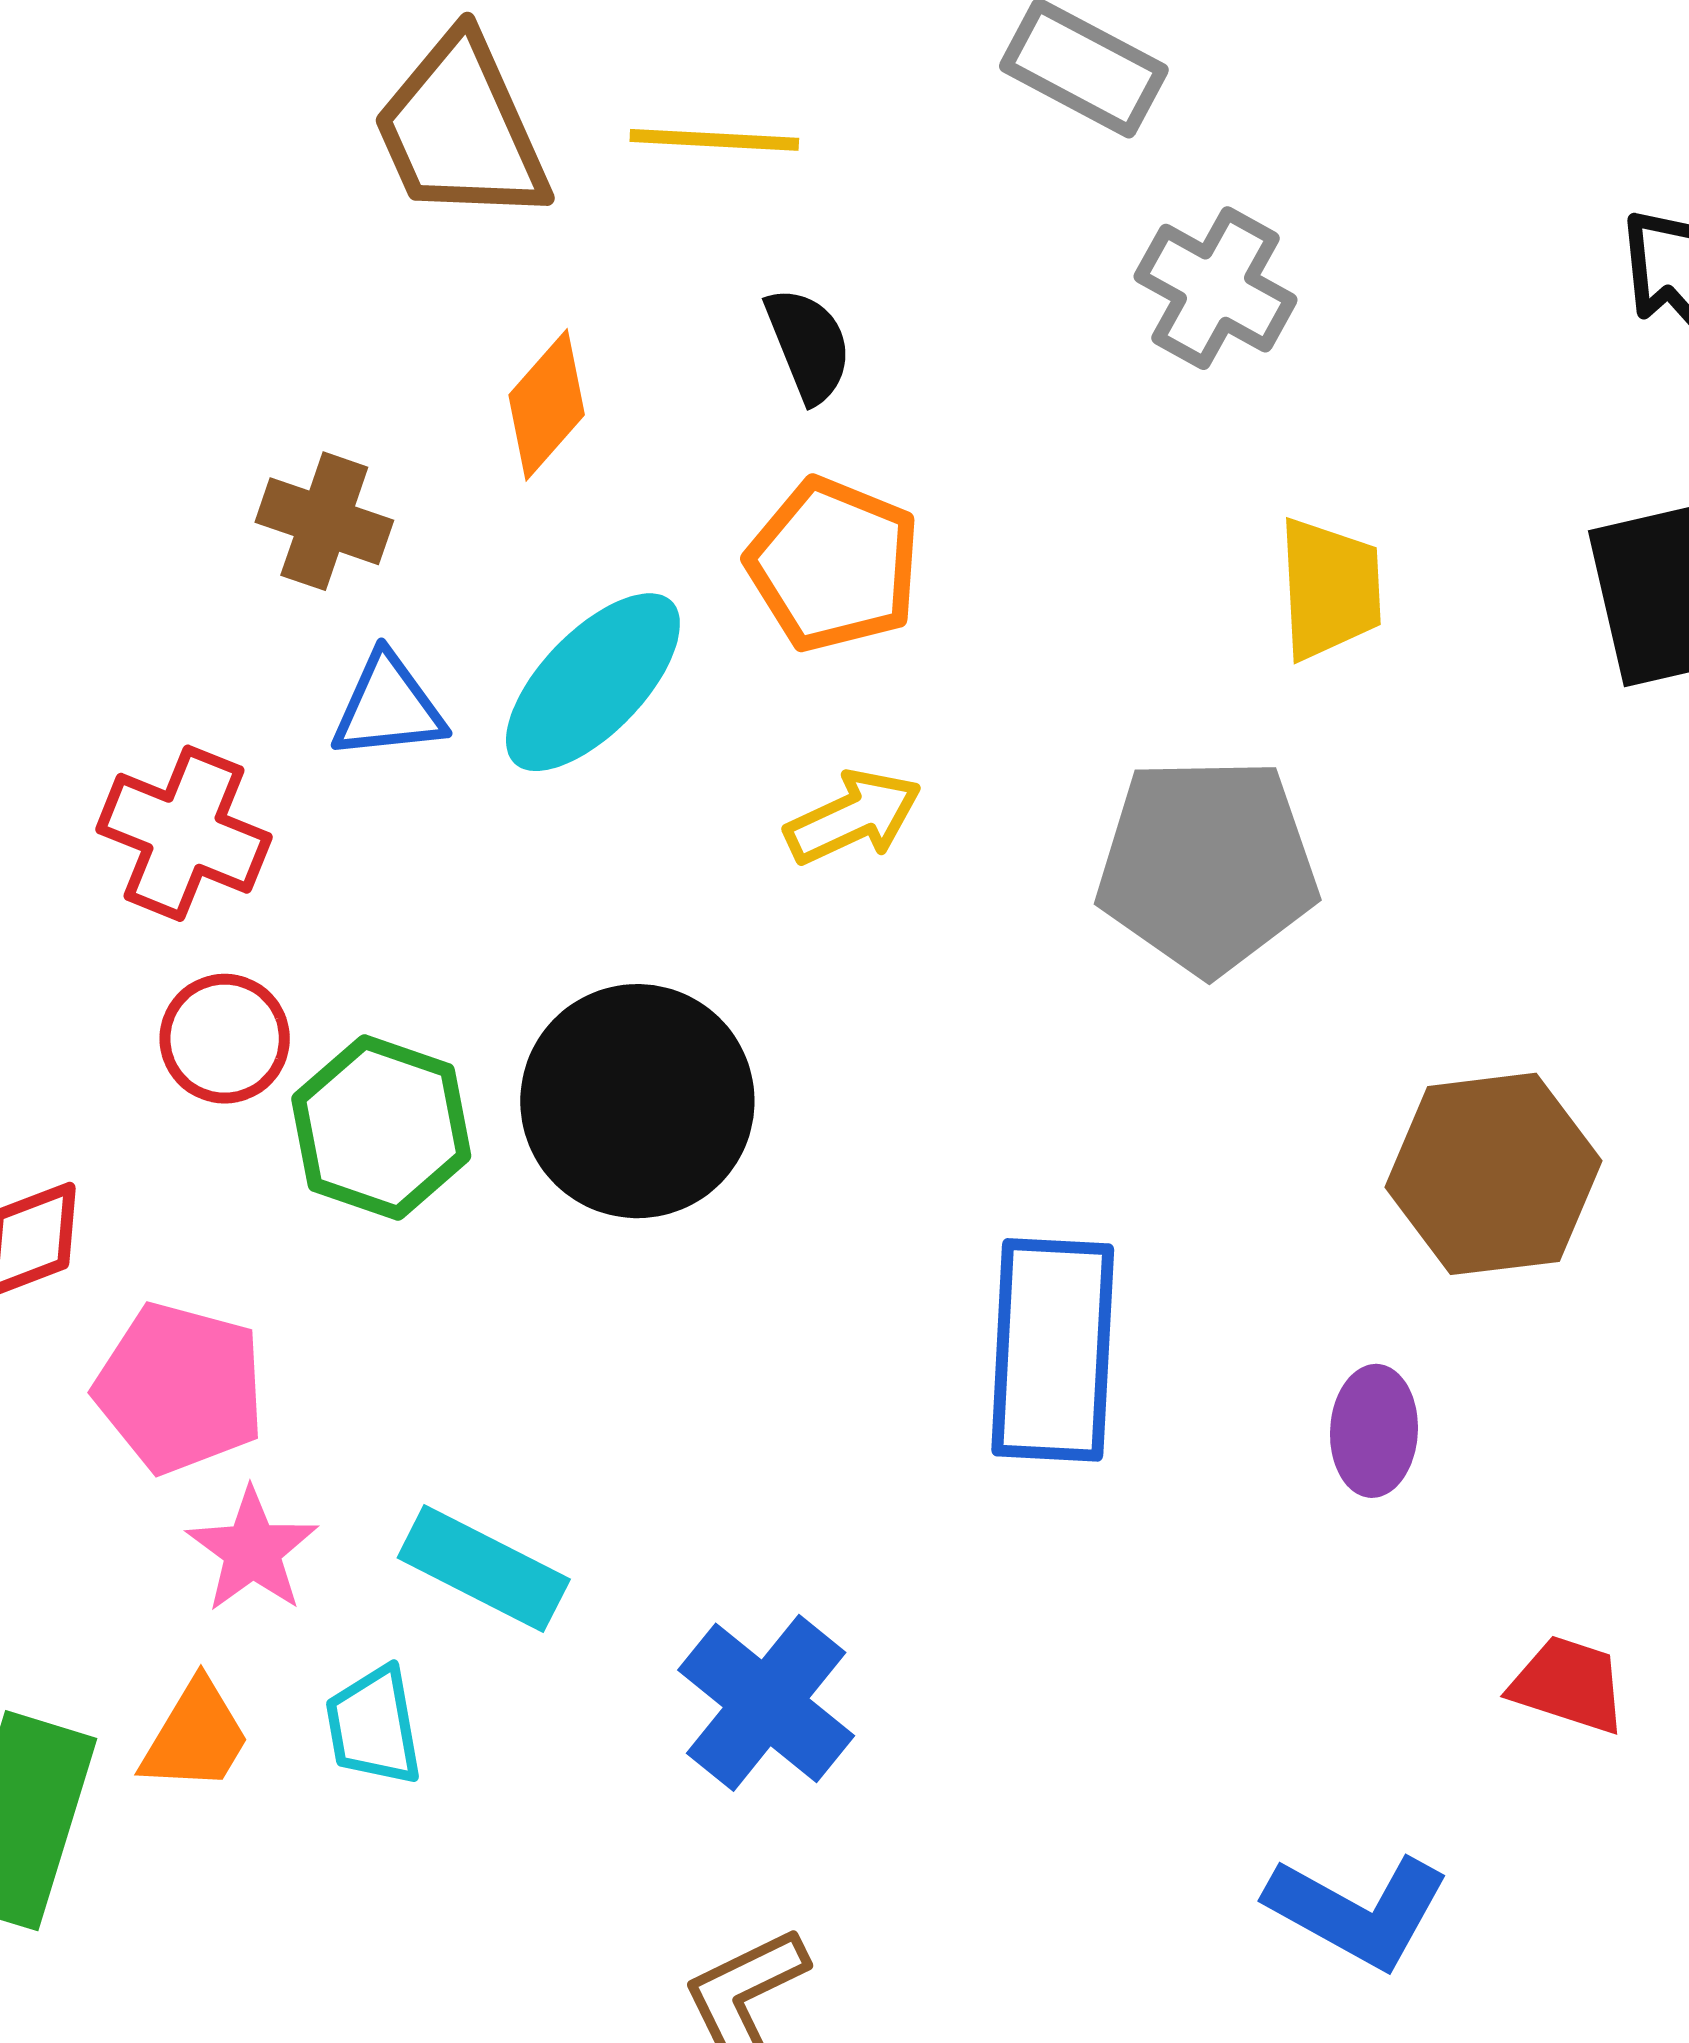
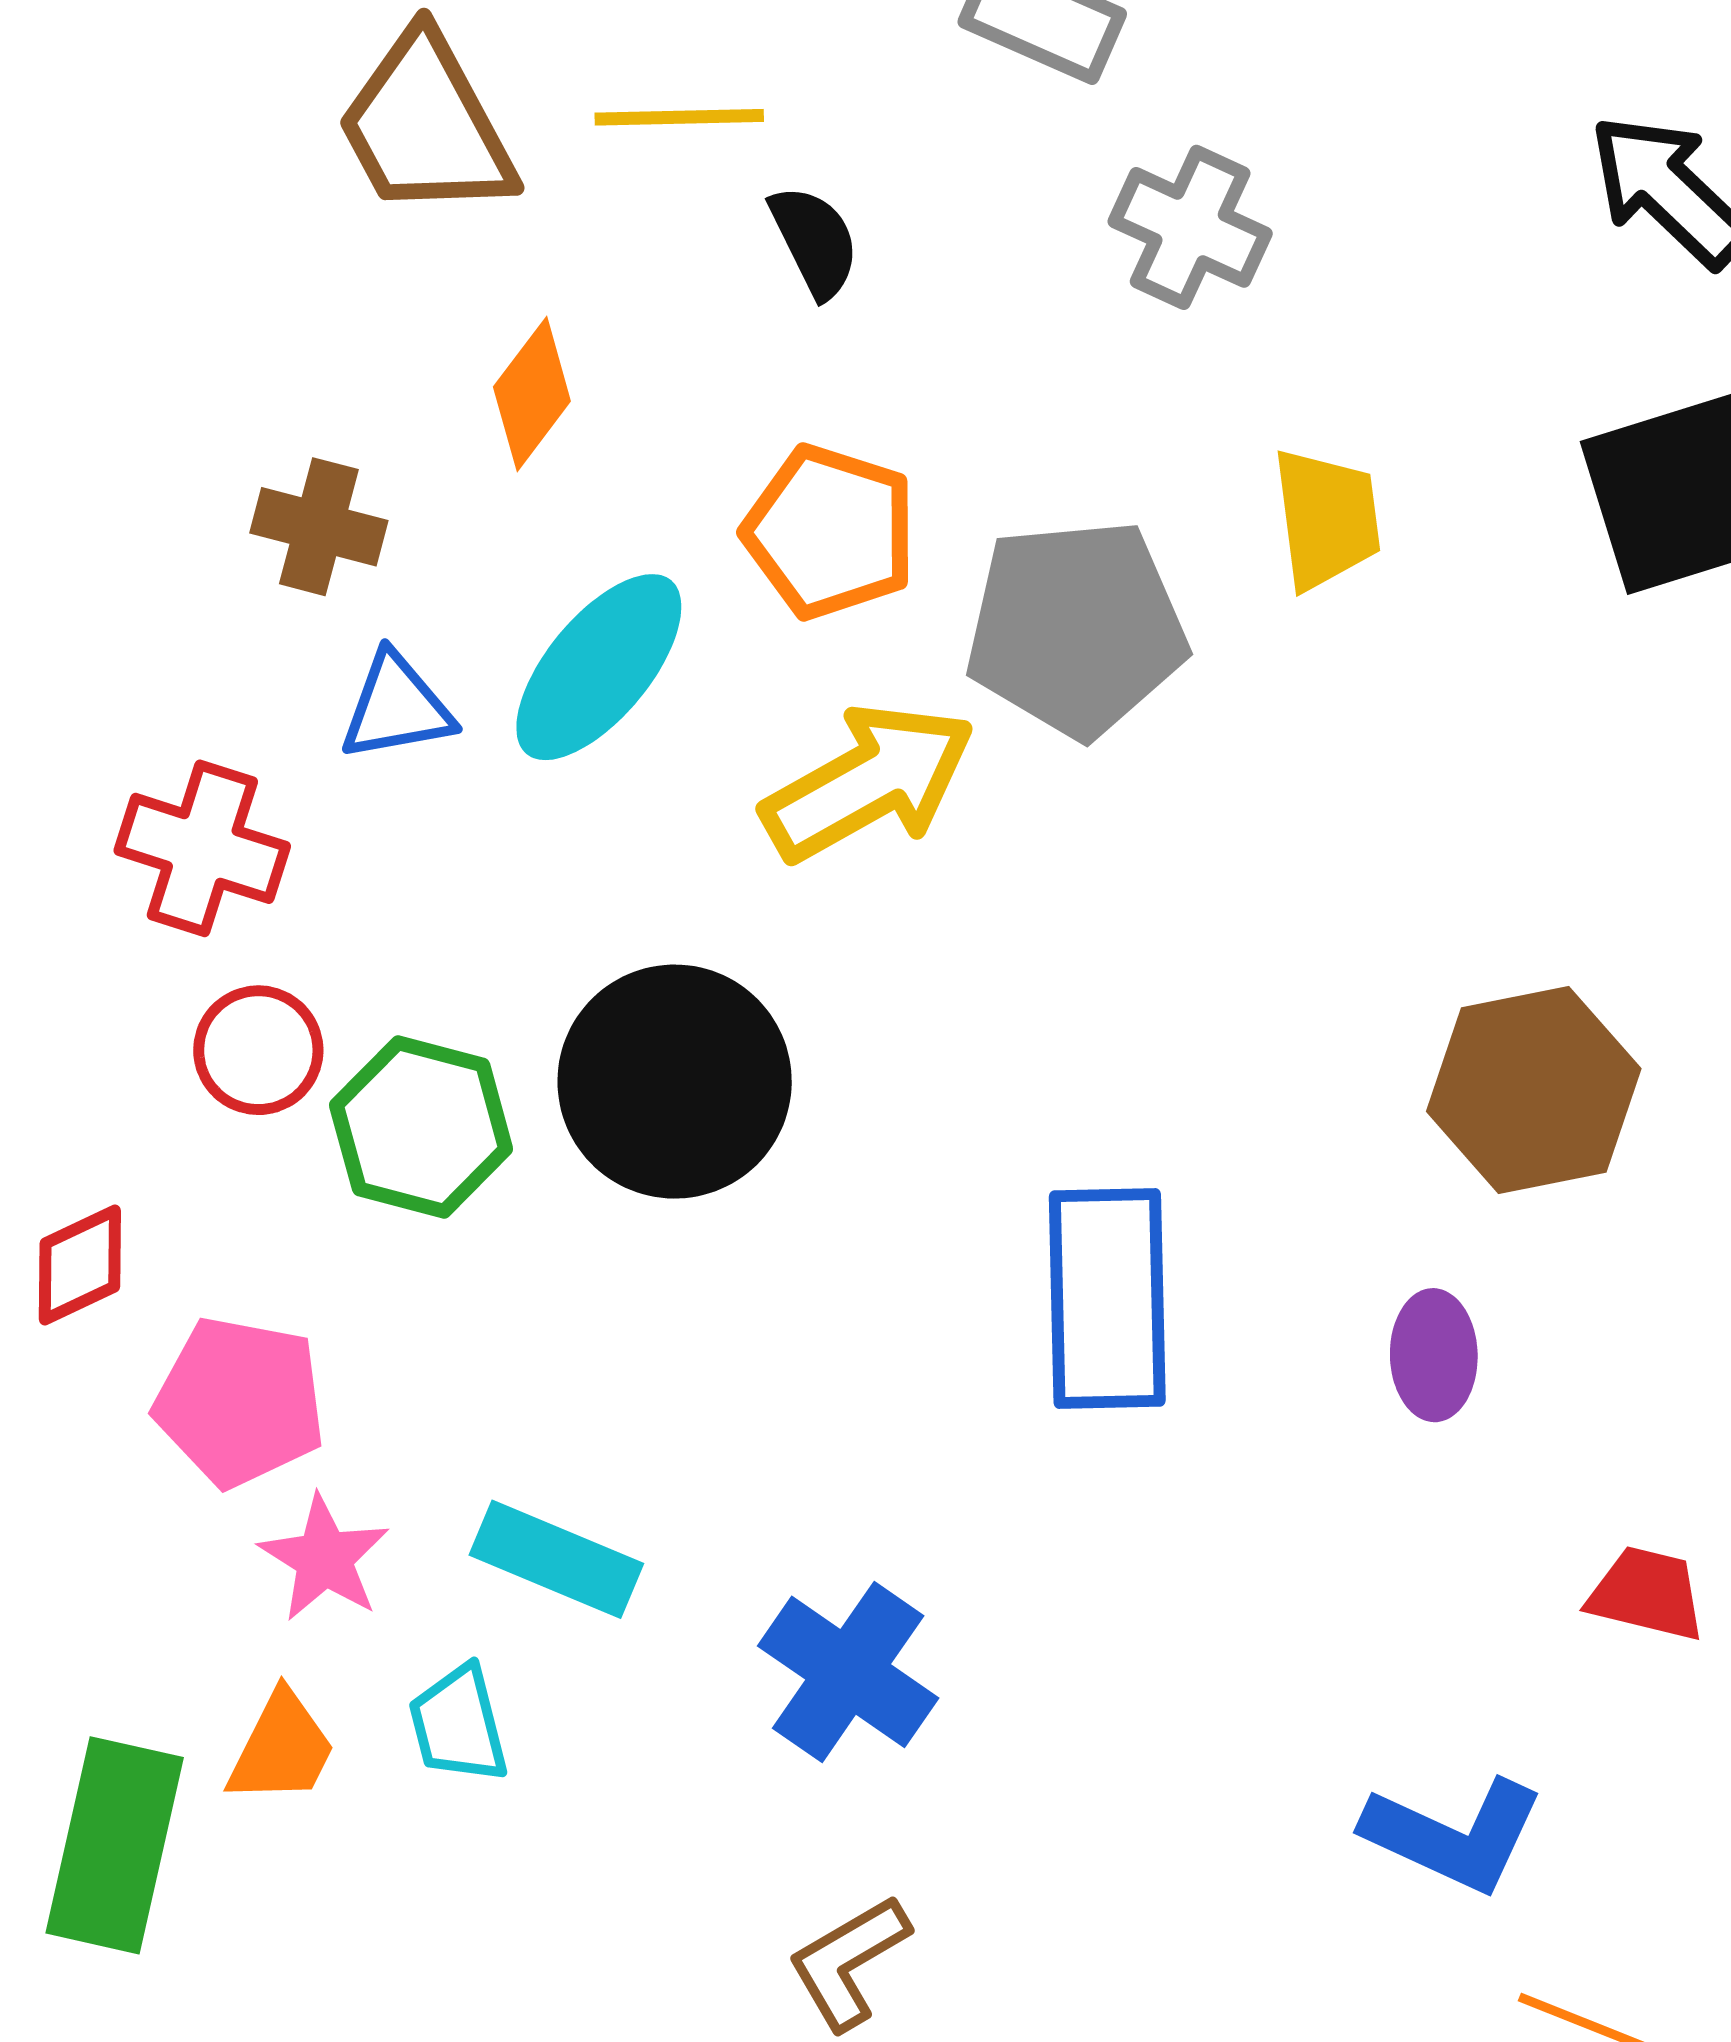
black semicircle: (808, 345) -> (815, 241), moved
yellow arrow: (853, 817) -> (869, 782), size x1.6
gray pentagon: (1207, 865) -> (1076, 628), moved

